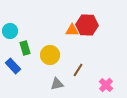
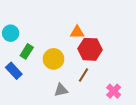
red hexagon: (87, 25) -> (90, 49), moved
green rectangle: (25, 48) -> (27, 51), turned 48

